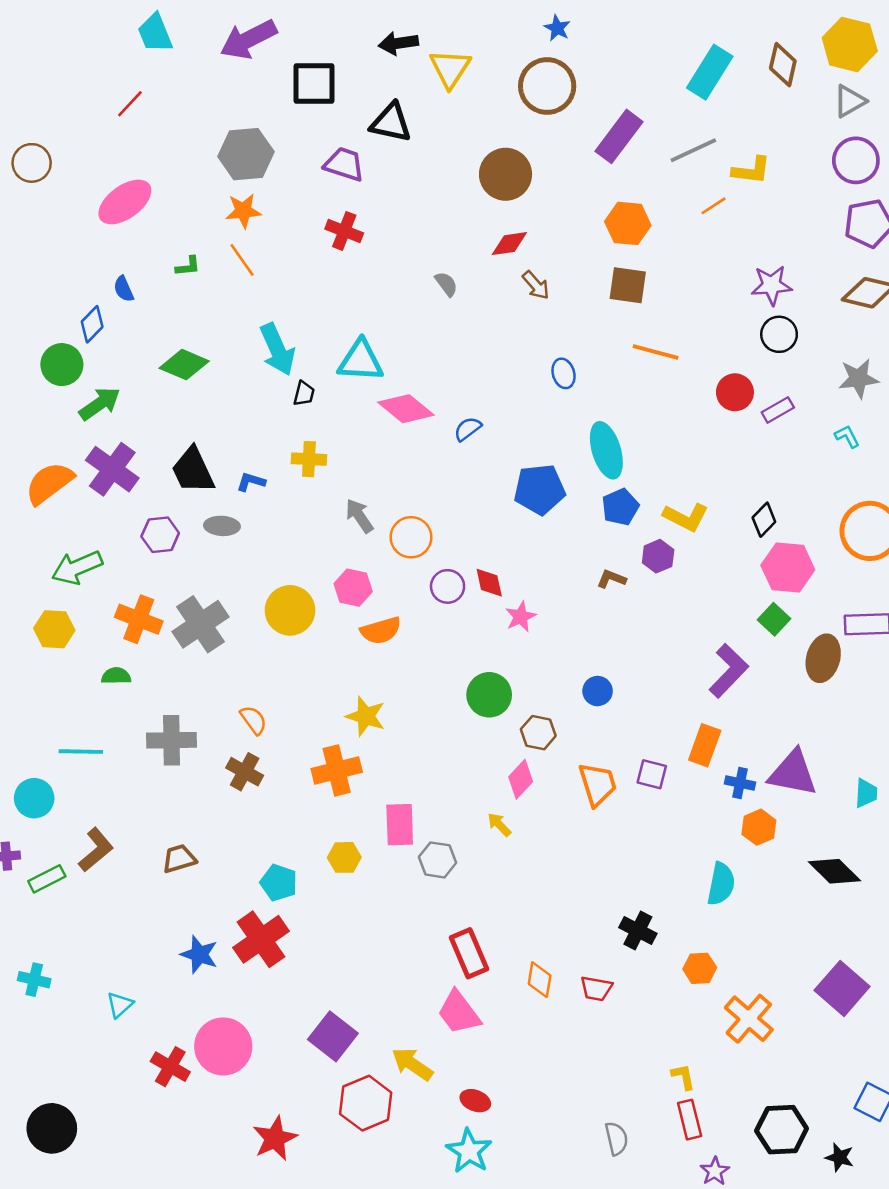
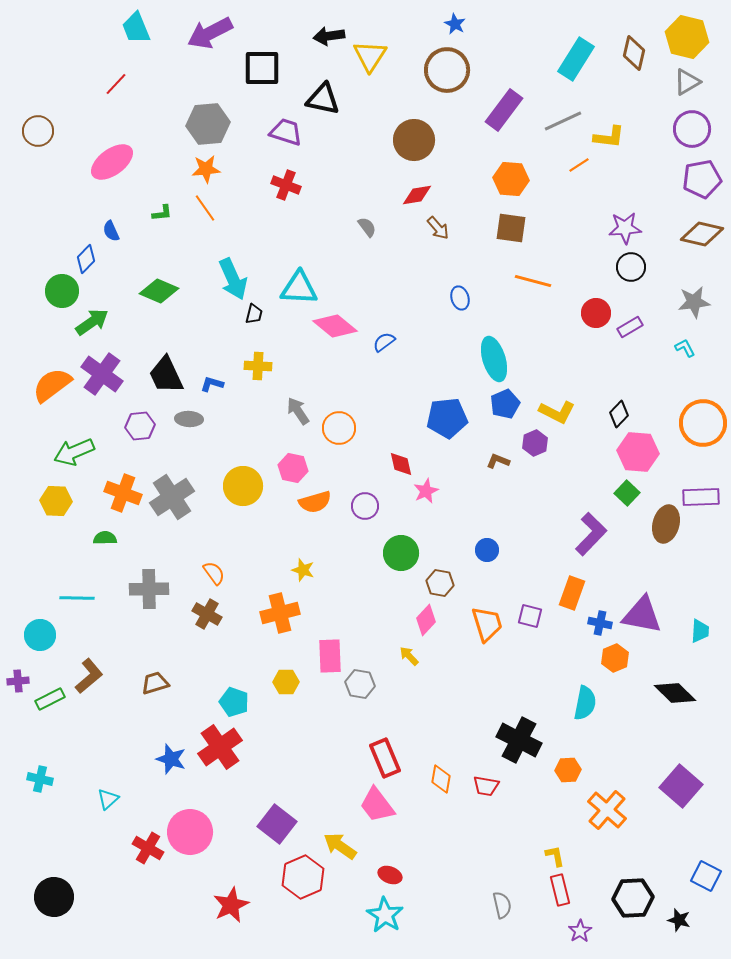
blue pentagon: (540, 489) -> (447, 418), moved
purple circle: (448, 586) -> (365, 506), moved
yellow star: (366, 716) -> (303, 570), size x0.7
black cross: (638, 930) -> (519, 740), size x1.5

